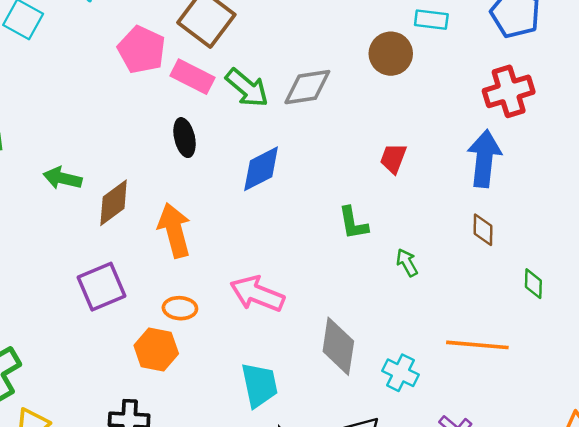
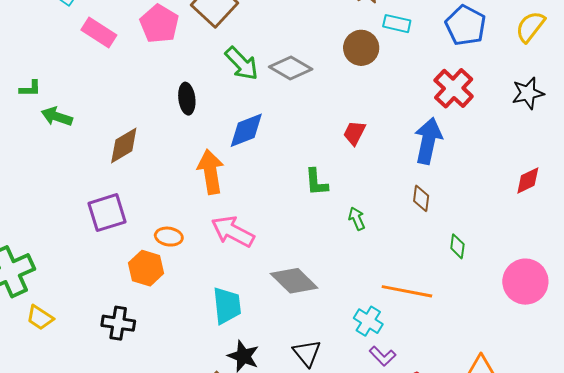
pink rectangle: (192, 77) -> (99, 33), moved
gray diamond: (307, 87) -> (291, 68), turned 33
red cross: (509, 91) -> (454, 88), turned -36
green arrow: (62, 178) -> (57, 117), moved
orange arrow: (174, 230) -> (211, 172), moved
gray diamond: (338, 346) -> (294, 281), turned -60
cyan cross: (400, 373) -> (368, 321), moved

